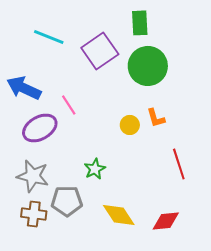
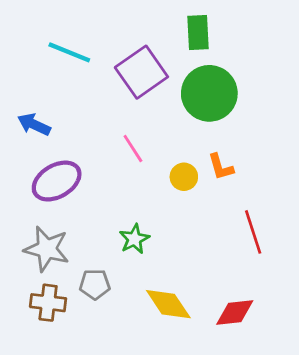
blue arrow: (24, 88) -> (34, 124), size x0.7
pink line: (69, 105) -> (133, 148), moved
gray pentagon: (67, 201) -> (95, 284), size x0.7

